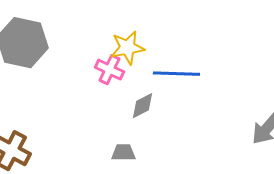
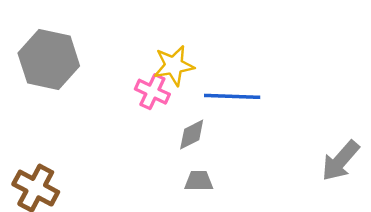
gray trapezoid: (123, 153) -> (199, 181), moved

